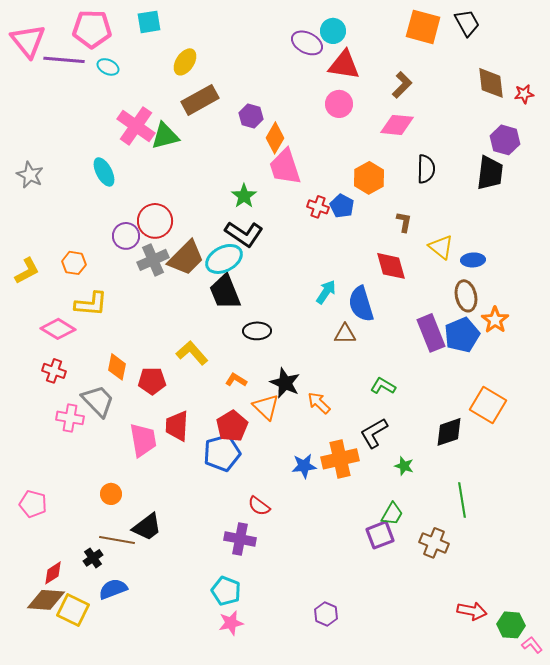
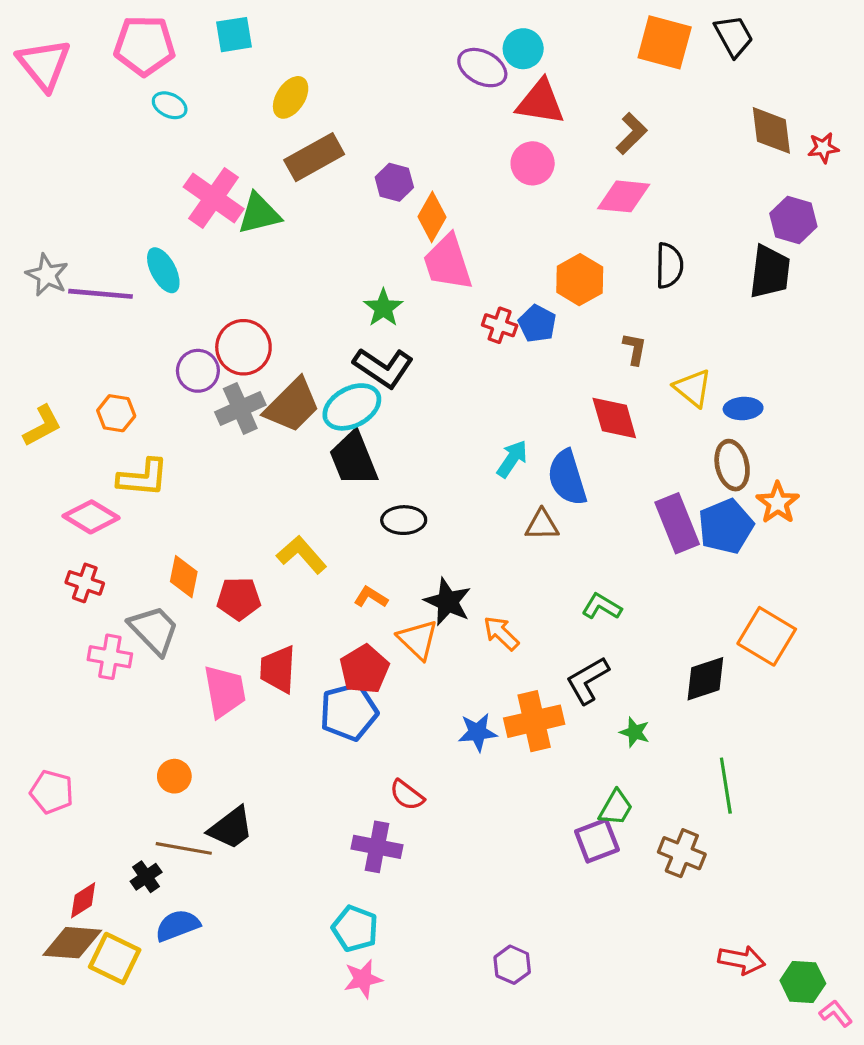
purple line: (64, 60) -> (100, 294), moved

